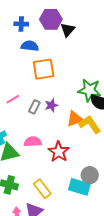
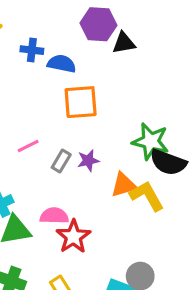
blue cross: (21, 24) -> (32, 50), moved
black triangle: (68, 30) -> (124, 43), turned 35
red star: (59, 152) -> (73, 237), moved

